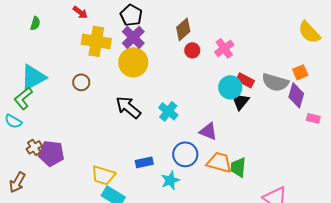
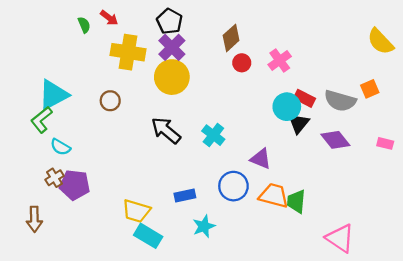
green semicircle: (35, 23) -> (84, 25), moved, turned -40
purple diamond: (296, 95) -> (335, 140), moved, turned -55
cyan semicircle: (13, 121) -> (60, 147), moved
cyan star: (170, 180) -> (204, 226), moved
brown arrow: (17, 182) -> (34, 219), turned -30

